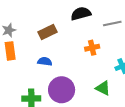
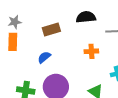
blue semicircle: (45, 62) -> (44, 57), turned -56

